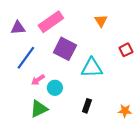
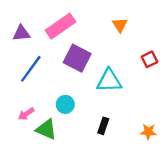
pink arrow: (38, 80) -> (26, 114), moved
green triangle: (39, 109) -> (46, 129), turned 48

